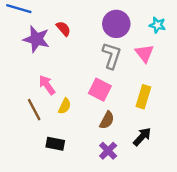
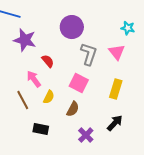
purple circle: (116, 24) -> (72, 27), moved
red semicircle: (63, 29) -> (48, 61), moved
brown semicircle: (107, 120) -> (73, 109), moved

